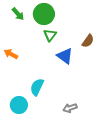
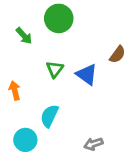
green arrow: (18, 14) -> (24, 36), moved
green triangle: (50, 35) -> (55, 69), moved
orange arrow: (11, 54) -> (15, 91), moved, turned 48

